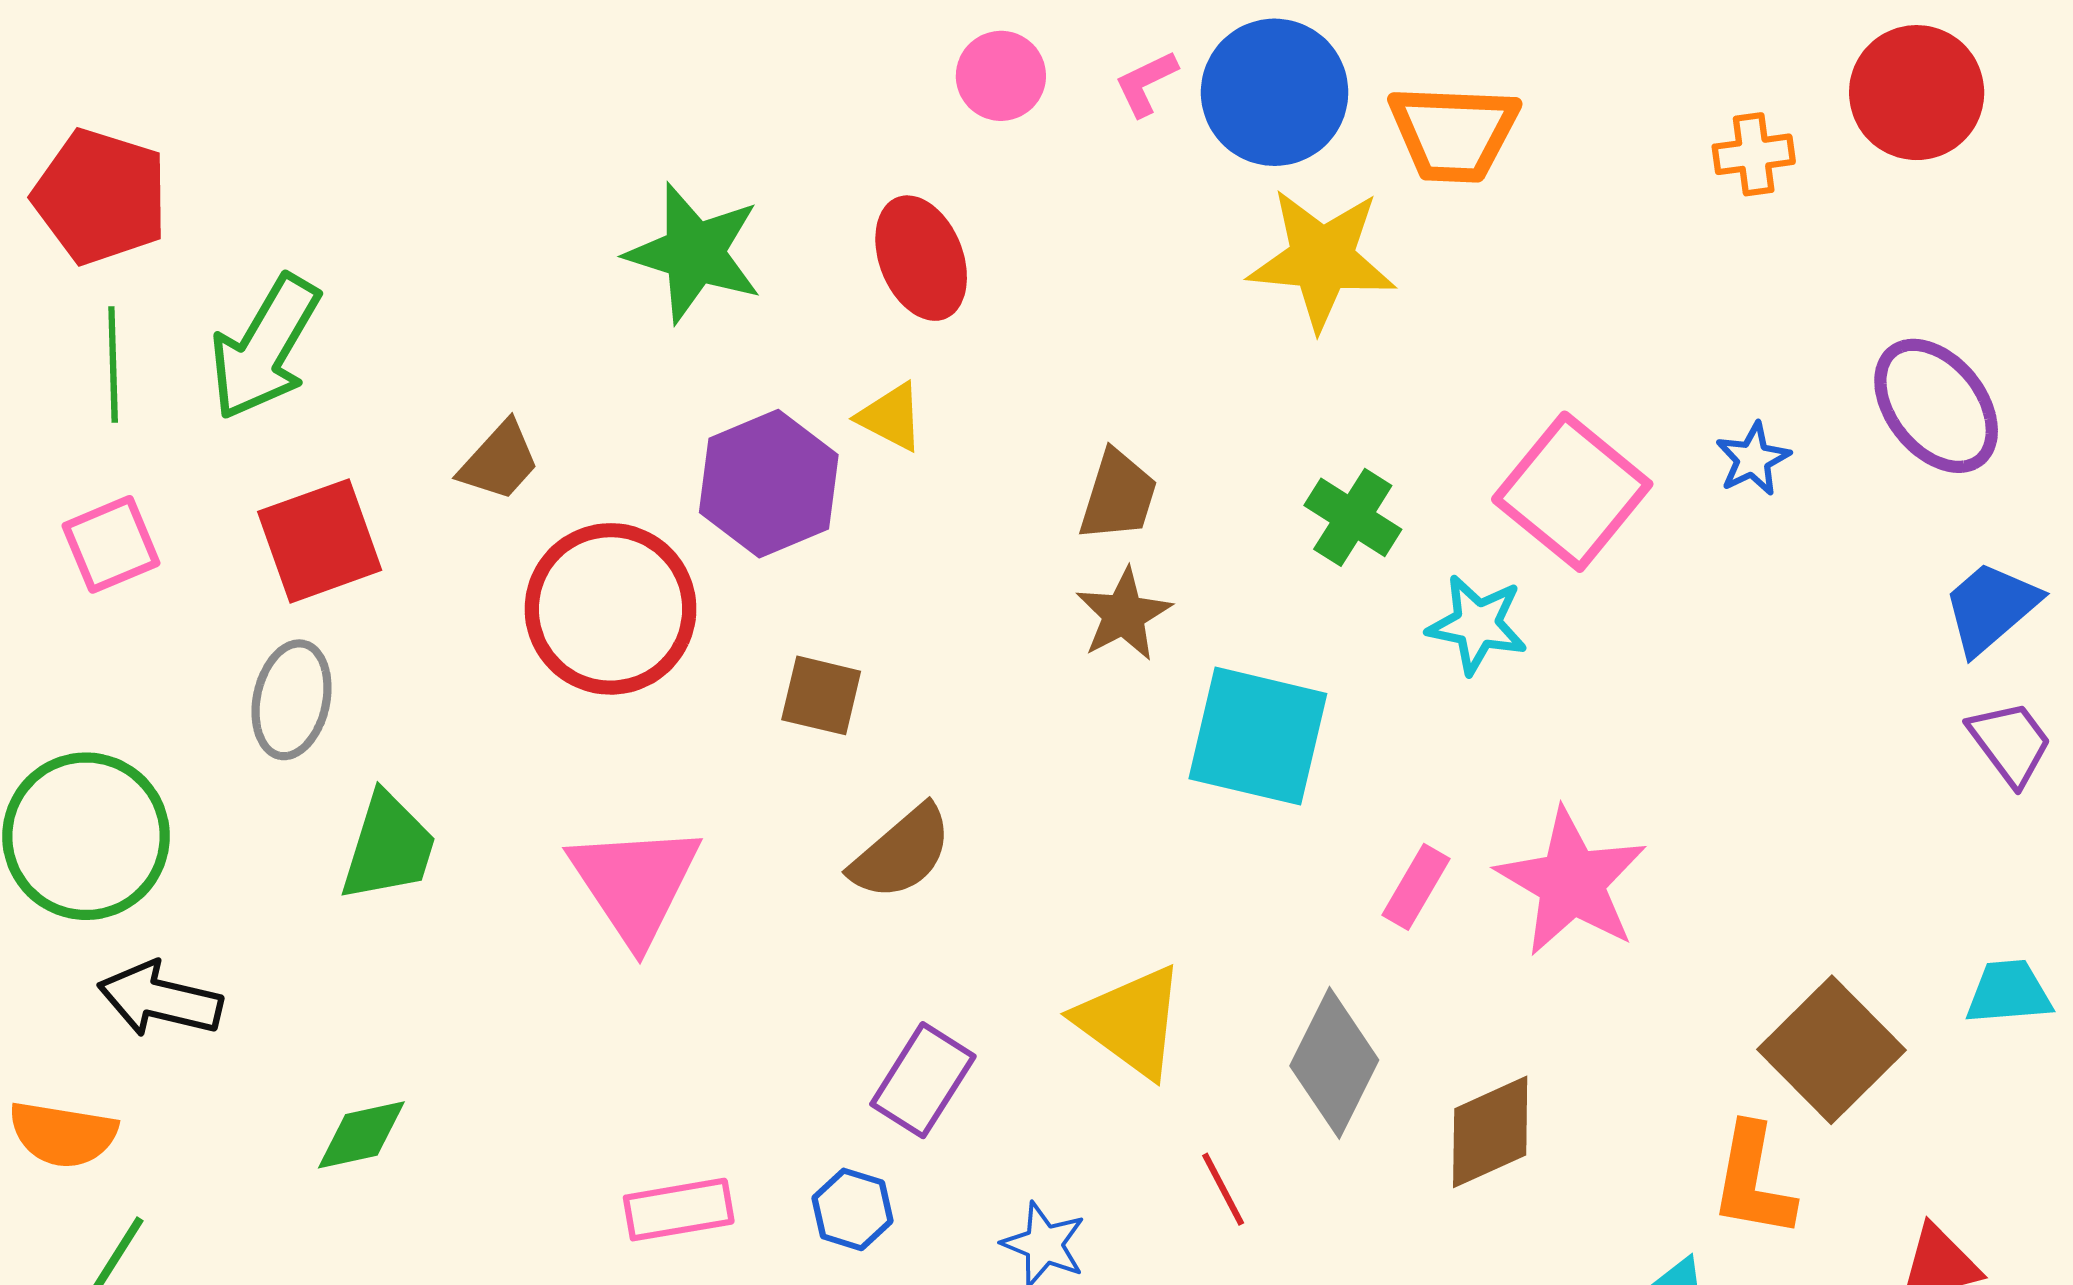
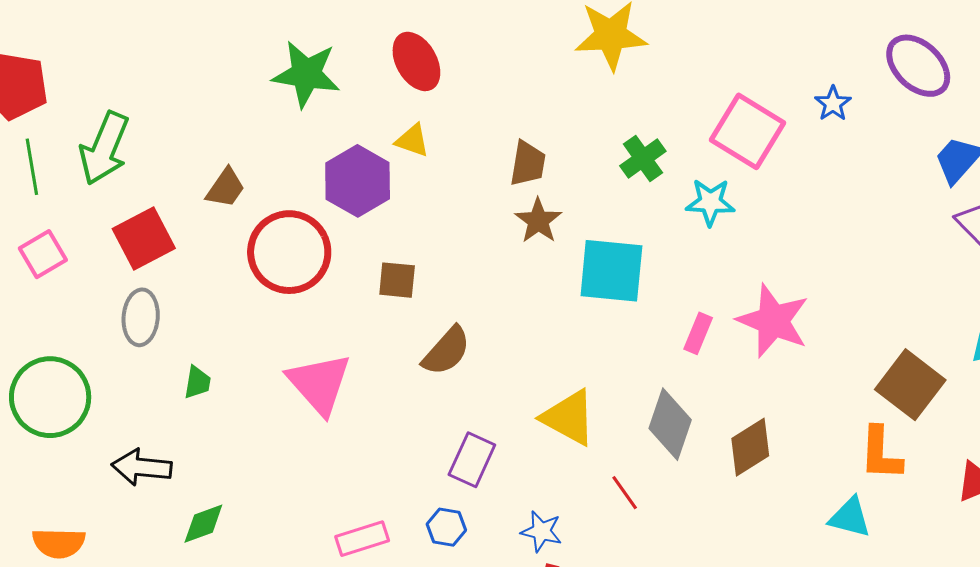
green cross: (1353, 517) -> (643, 158), turned 30
green trapezoid: (388, 847) -> (197, 382), size x0.6
black arrow: (160, 999) -> (142, 467), moved

